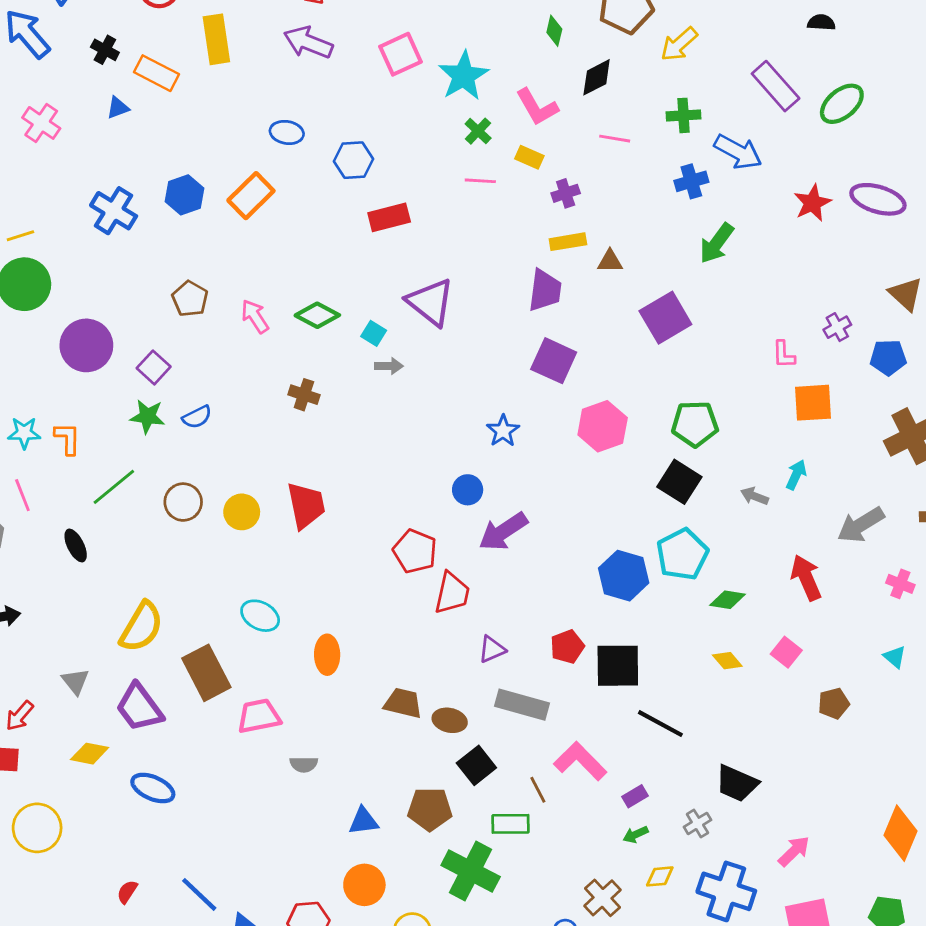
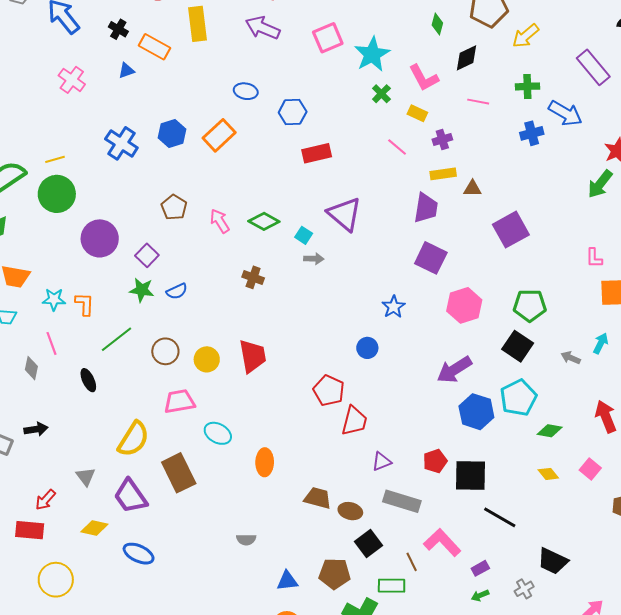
pink line: (480, 181) -> (397, 147), moved, turned 35
green arrow: (717, 243) -> (600, 184), moved
purple arrow: (503, 531) -> (454, 370), moved
pink trapezoid: (259, 716) -> (179, 401), moved

